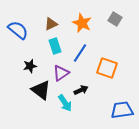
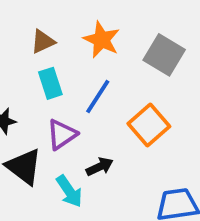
gray square: (115, 19) -> (164, 55), moved, size x1.5
orange square: (107, 68) -> (149, 125), turned 30

